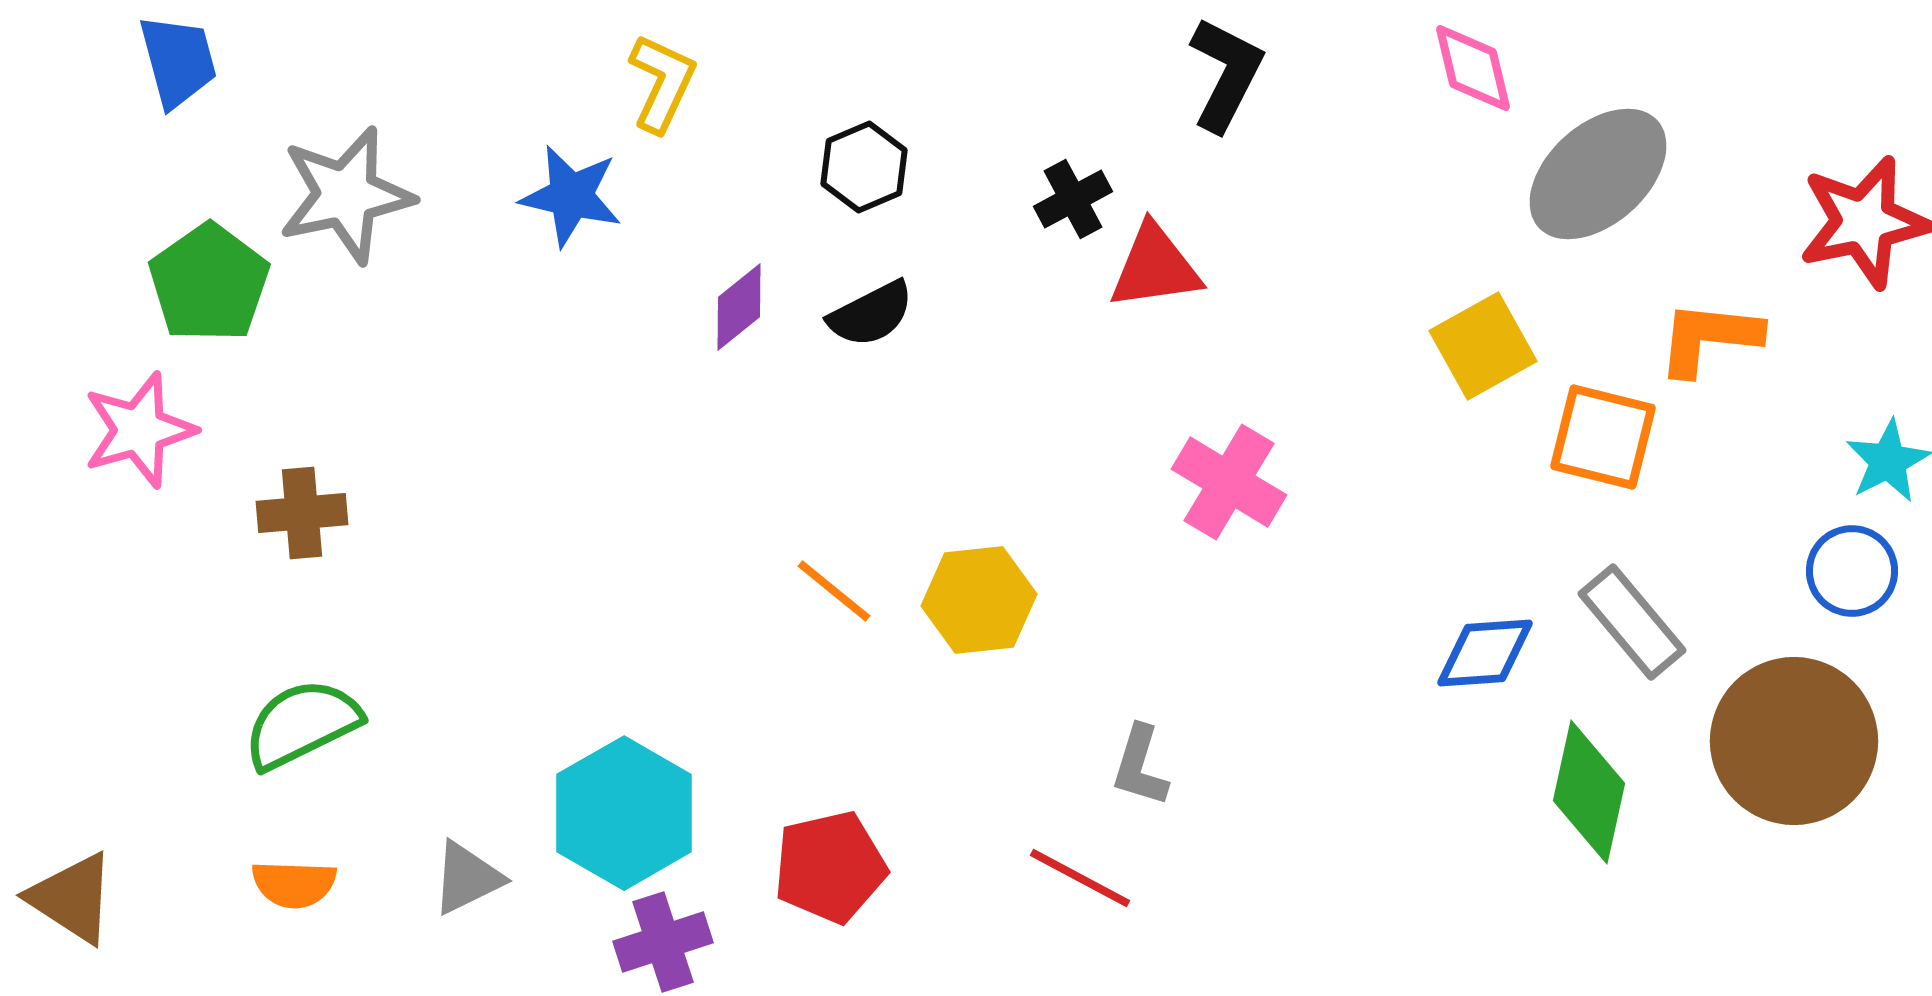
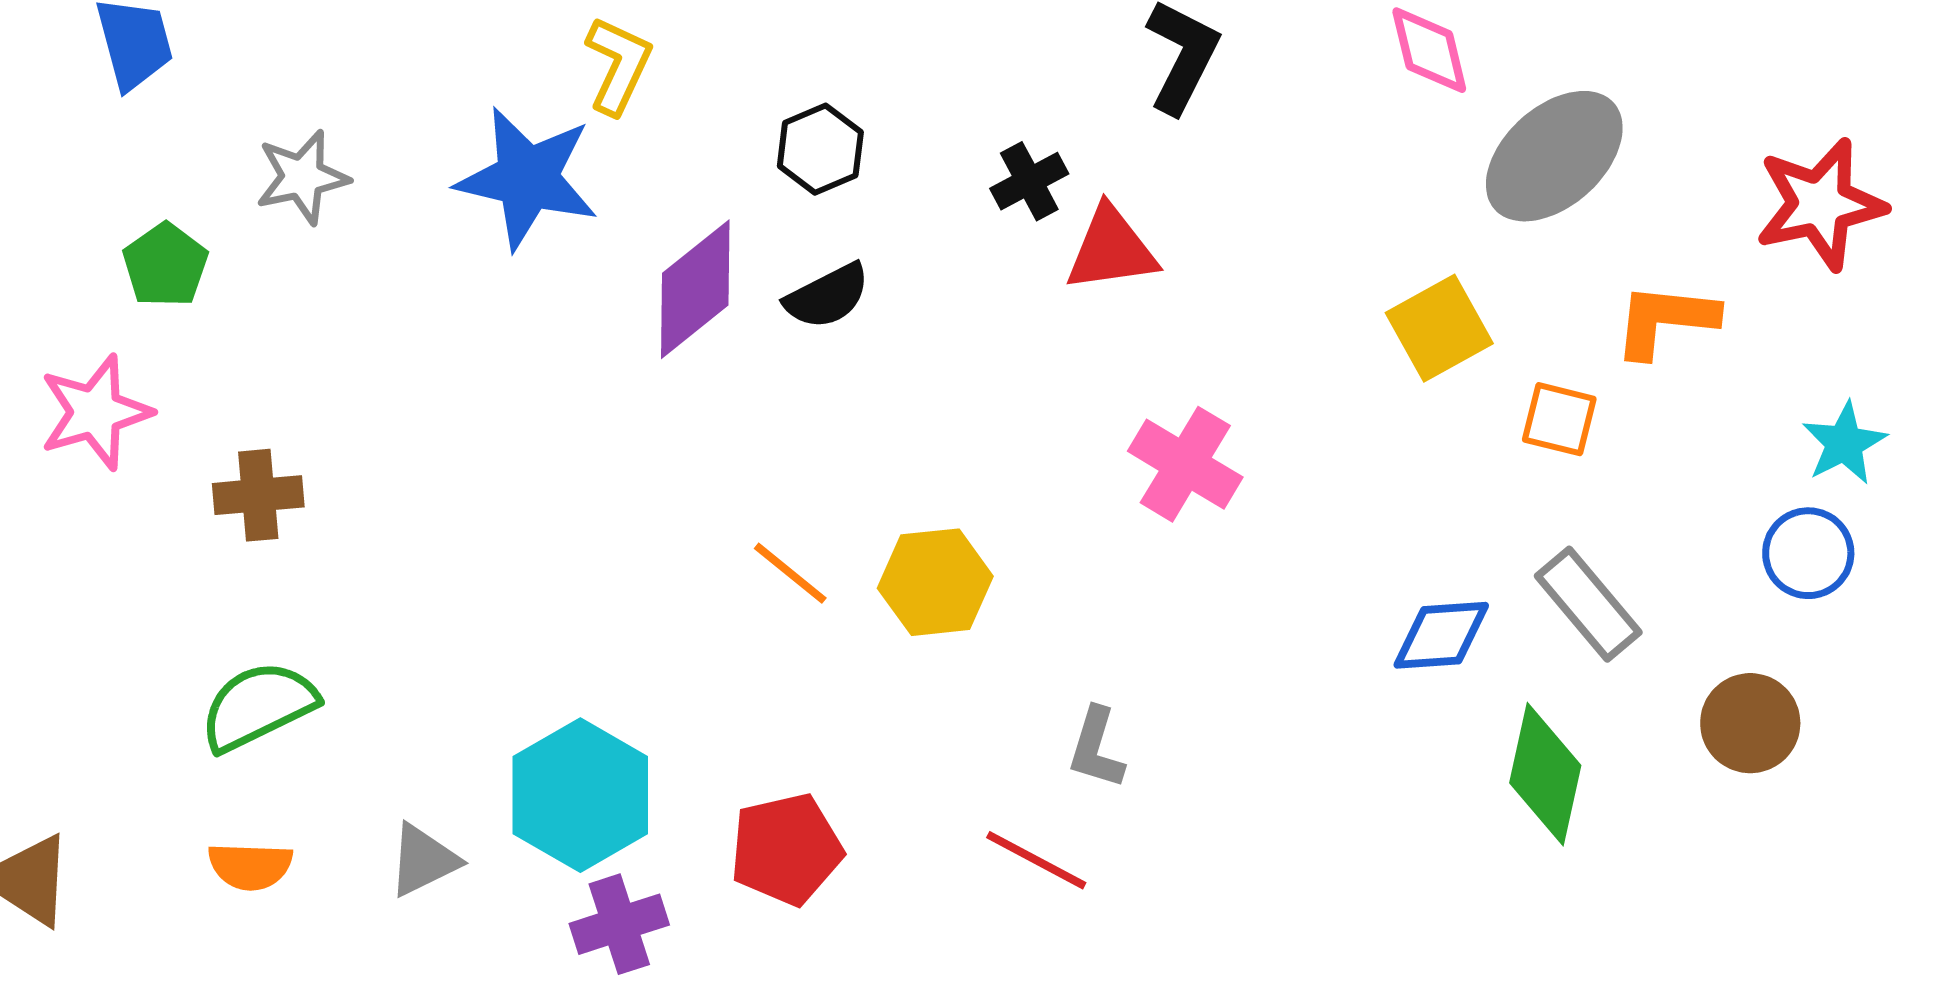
gray star: (346, 195) -> (302, 177), size x0.7
blue star: (571, 196) -> (527, 178), size x1.4
green pentagon: (209, 283) -> (165, 265), size x0.7
purple diamond: (739, 307) -> (695, 289), size x1.6
orange square: (1603, 437) -> (1559, 419), size x0.7
brown circle: (1794, 741) -> (1750, 723), size x0.6

